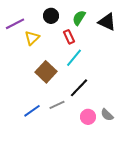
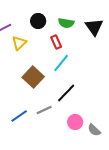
green semicircle: (79, 18) -> (66, 23), turned -112
black triangle: (107, 22) -> (94, 27), turned 30
gray semicircle: (107, 115) -> (94, 130), moved

